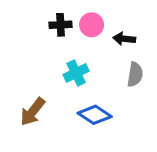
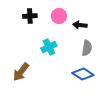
black cross: (61, 25) -> (30, 16), moved
blue diamond: (95, 115) -> (83, 74), moved

